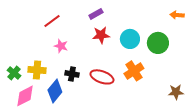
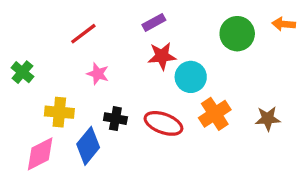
cyan circle: (130, 39) -> (191, 77), moved
green circle: (158, 43) -> (237, 34), moved
green cross: (14, 73) -> (22, 72), moved
brown star: (176, 92) -> (268, 119), moved

